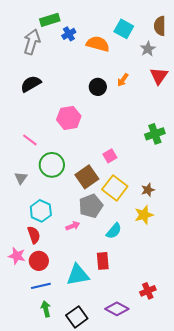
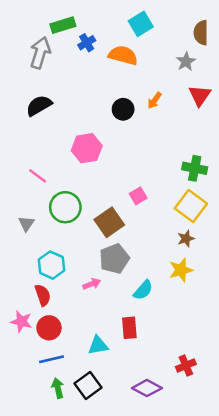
cyan square: (124, 29) -> (141, 24), moved, turned 30
green cross: (155, 134) -> (195, 168), turned 30
yellow square: (115, 188) -> (191, 206), moved
cyan triangle: (78, 275) -> (98, 345), size x0.7
black square: (77, 317) -> (88, 386), moved

